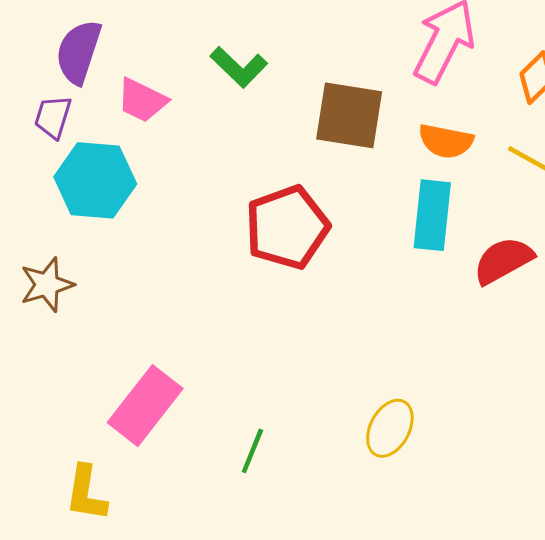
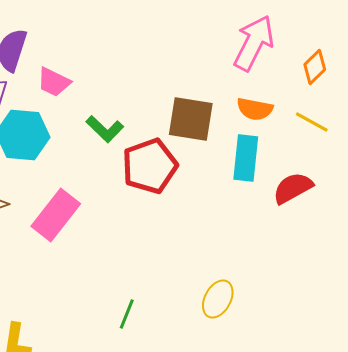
green L-shape: (239, 67) -> (105, 129), moved
brown square: (349, 115) -> (191, 119), moved
pink rectangle: (145, 406) -> (56, 215), moved

